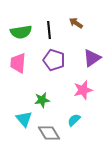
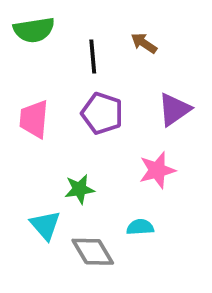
green semicircle: (21, 32) -> (34, 30), moved
cyan semicircle: (74, 120) -> (140, 227), turned 40

